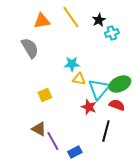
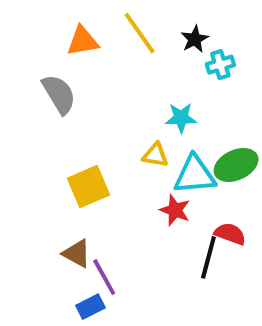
cyan star: (72, 64) -> (181, 118), moved
cyan triangle: (99, 89) -> (195, 175), turned 45
yellow square: (45, 95) -> (88, 187), size x1.5
red semicircle: (117, 105) -> (230, 234), moved
blue rectangle: (75, 152) -> (90, 307), moved

